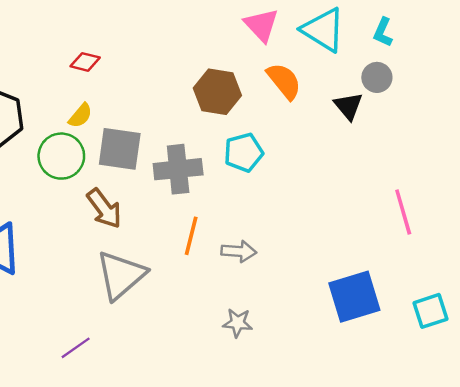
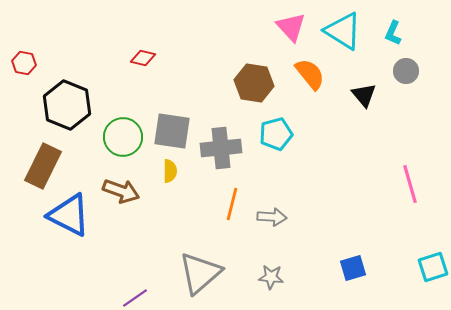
gray circle: (377, 77) -> (406, 71), moved
yellow semicircle: (80, 116) -> (170, 171), moved, turned -40
brown arrow: (104, 208) -> (121, 191), moved, turned -33
gray triangle: (121, 275) -> (200, 273), moved
blue square: (354, 297) -> (353, 268), moved, size x0.6

